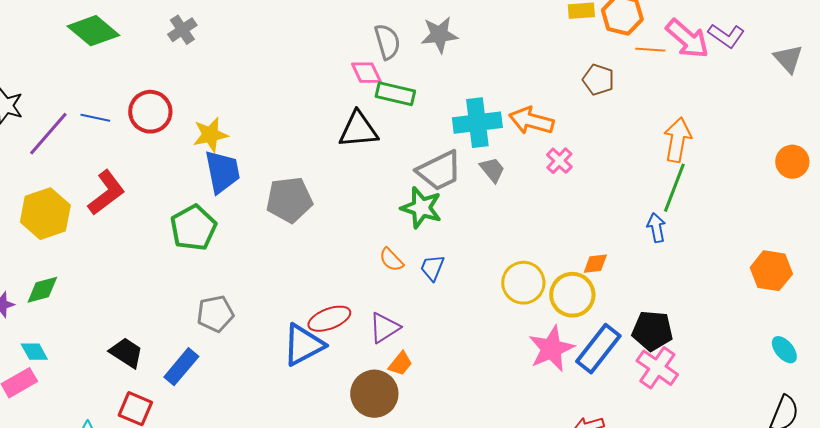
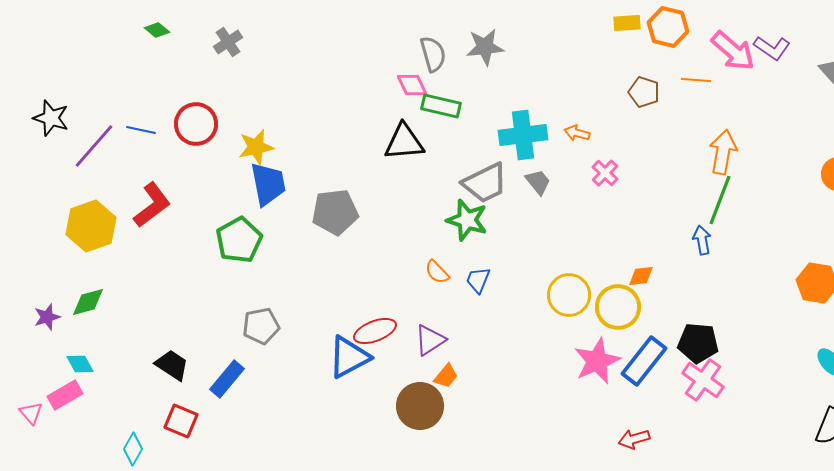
green diamond: (93, 31) -> (157, 30), moved, size x0.5
orange line: (650, 50) -> (696, 80), moved
orange arrow: (531, 121) -> (577, 133), size x0.6

